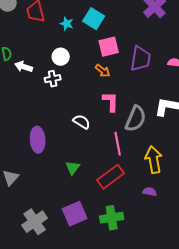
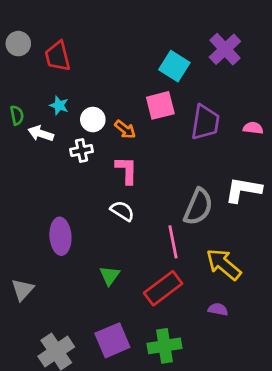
cyan square: (94, 19) -> (174, 66), moved
cyan star: (67, 24) -> (59, 105), moved
orange arrow: (103, 71) -> (125, 129), moved
pink L-shape: (111, 102) -> (127, 170), moved
yellow arrow: (154, 160) -> (224, 264), turned -40

